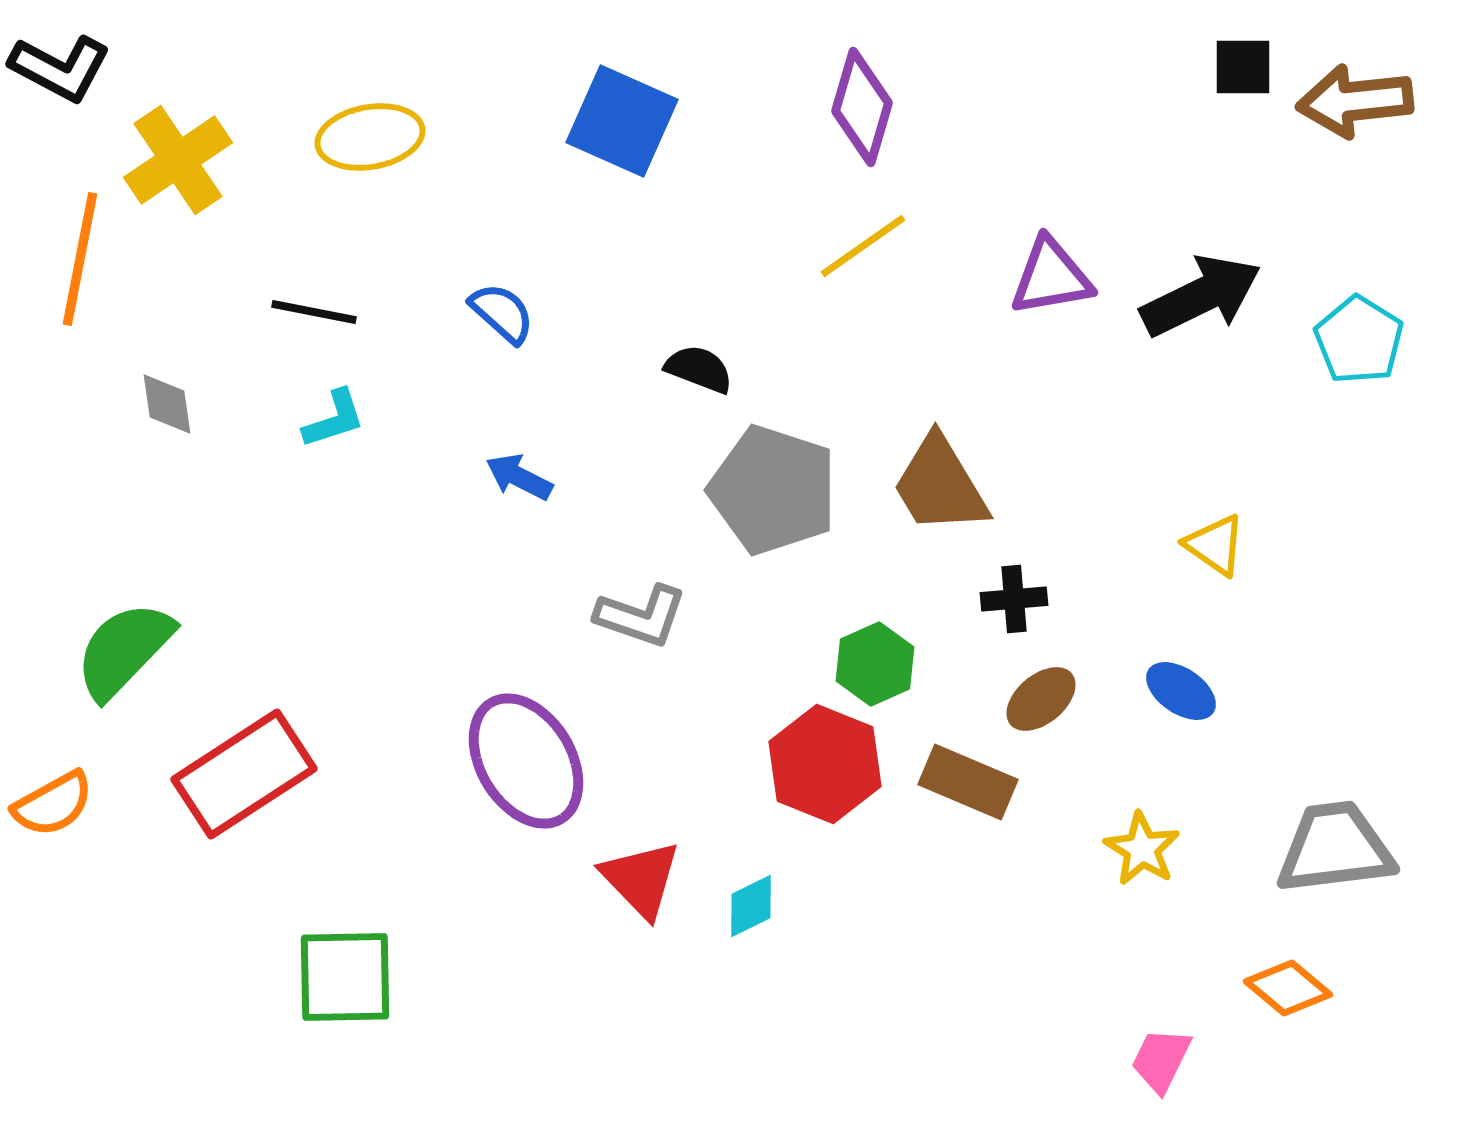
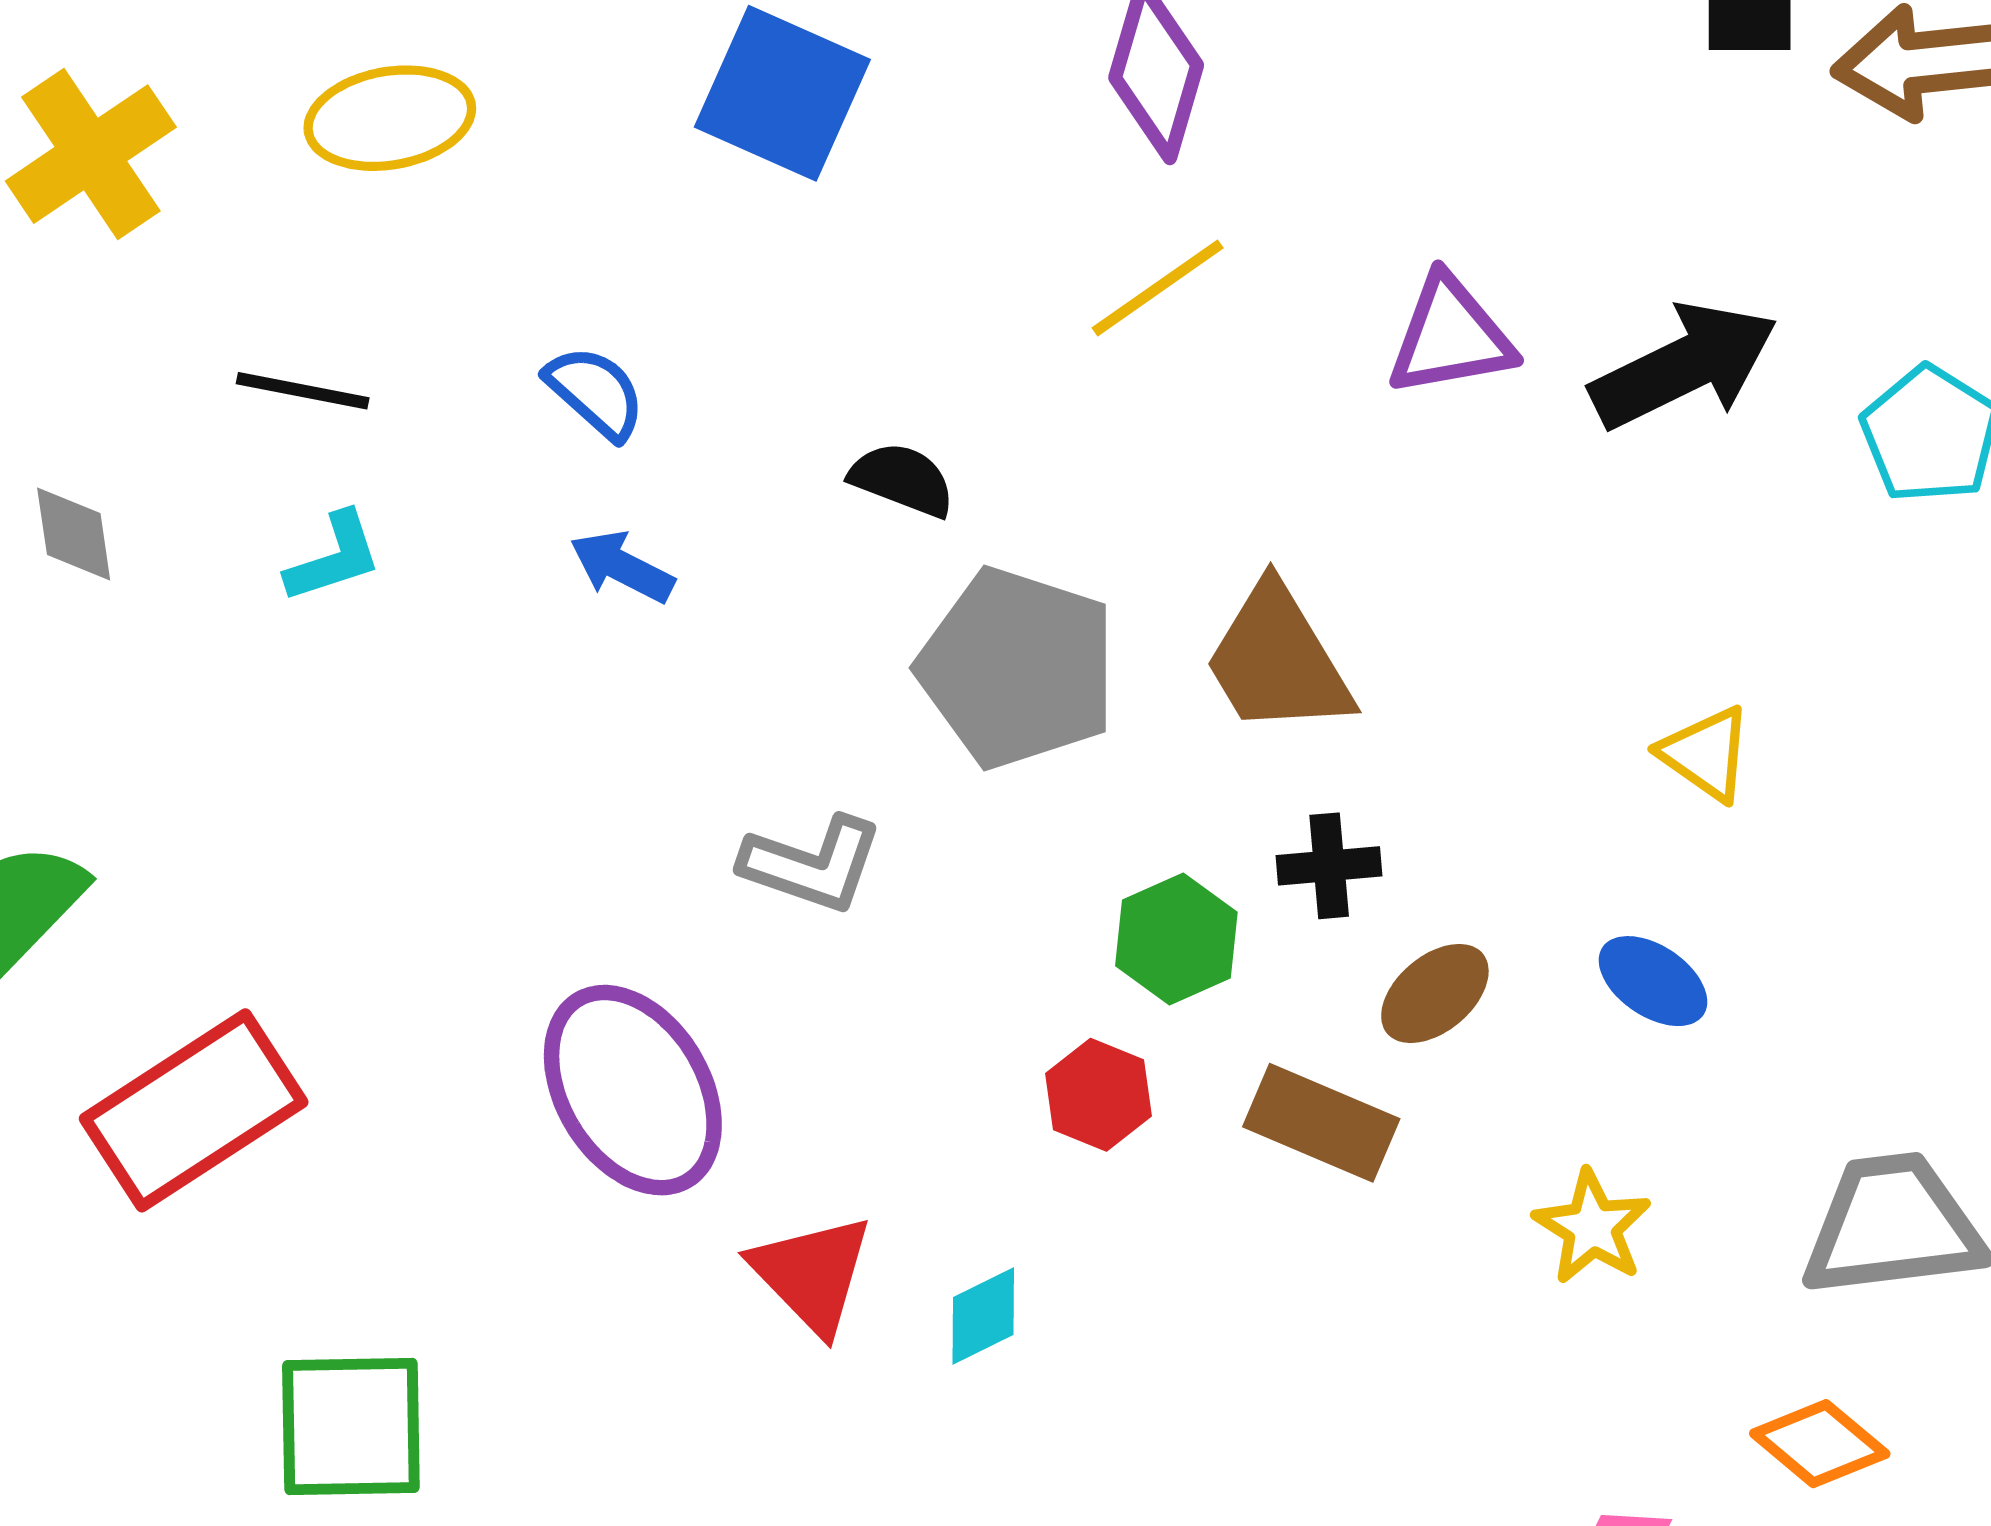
blue arrow: (519, 477) -> (622, 567), moved
black cross: (1014, 599) -> (1329, 866), moved
red hexagon: (825, 764) -> (1099, 1095), size x0.6

